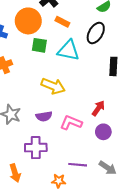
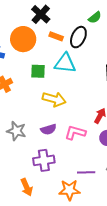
black ellipse: (96, 33) -> (78, 37), moved
green square: (39, 45) -> (38, 71), moved
orange star: (59, 181) -> (69, 190), size x1.5

